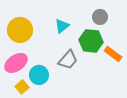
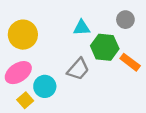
gray circle: (100, 17) -> (125, 20), moved
cyan triangle: (62, 26) -> (82, 28), moved, turned 35

